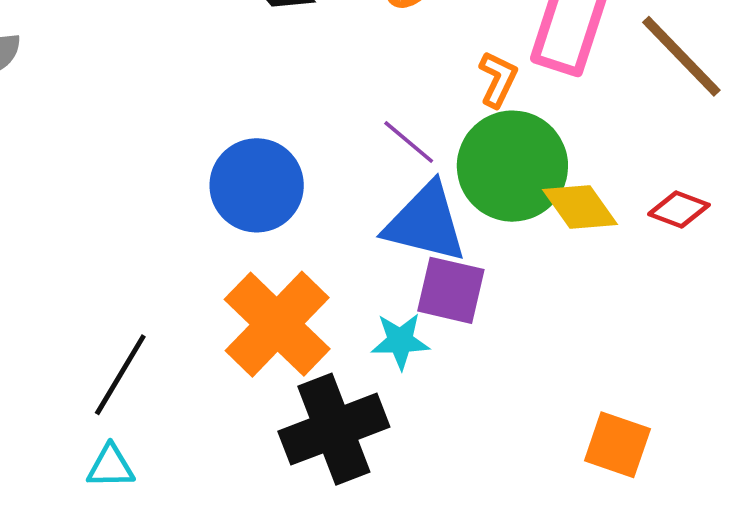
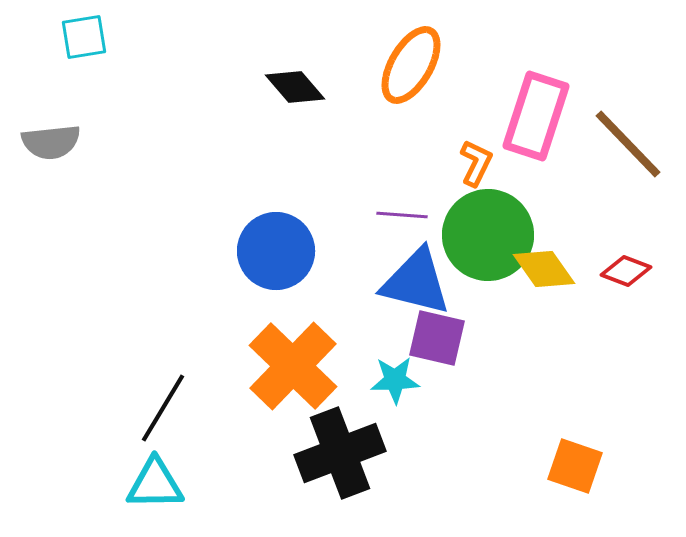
purple line: (409, 142) -> (402, 215), turned -36
cyan triangle: (111, 466) -> (155, 484), size x1.4

